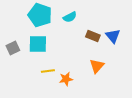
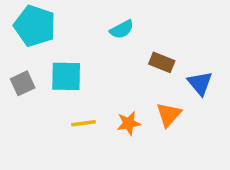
cyan pentagon: (40, 15) -> (35, 26), moved
blue triangle: (113, 36) -> (200, 83), moved
orange star: (66, 79) -> (129, 123), moved

